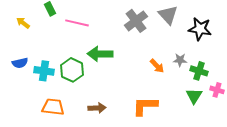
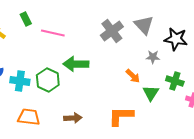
gray star: (180, 60) -> (153, 57), moved
green triangle: (194, 96) -> (151, 93), moved

